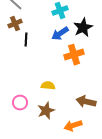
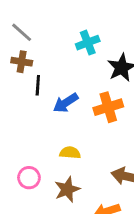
brown cross: (15, 24) -> (22, 62), turned 32
blue arrow: (60, 34) -> (66, 103), moved

